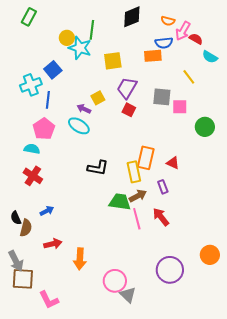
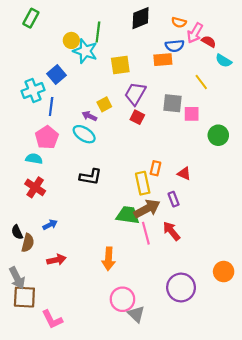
orange rectangle: (146, 158) -> (155, 168), size x0.6
black L-shape: (98, 168) -> (91, 177), moved
brown arrow: (138, 196) -> (147, 209), size x1.4
orange arrow: (80, 259) -> (109, 259), moved

